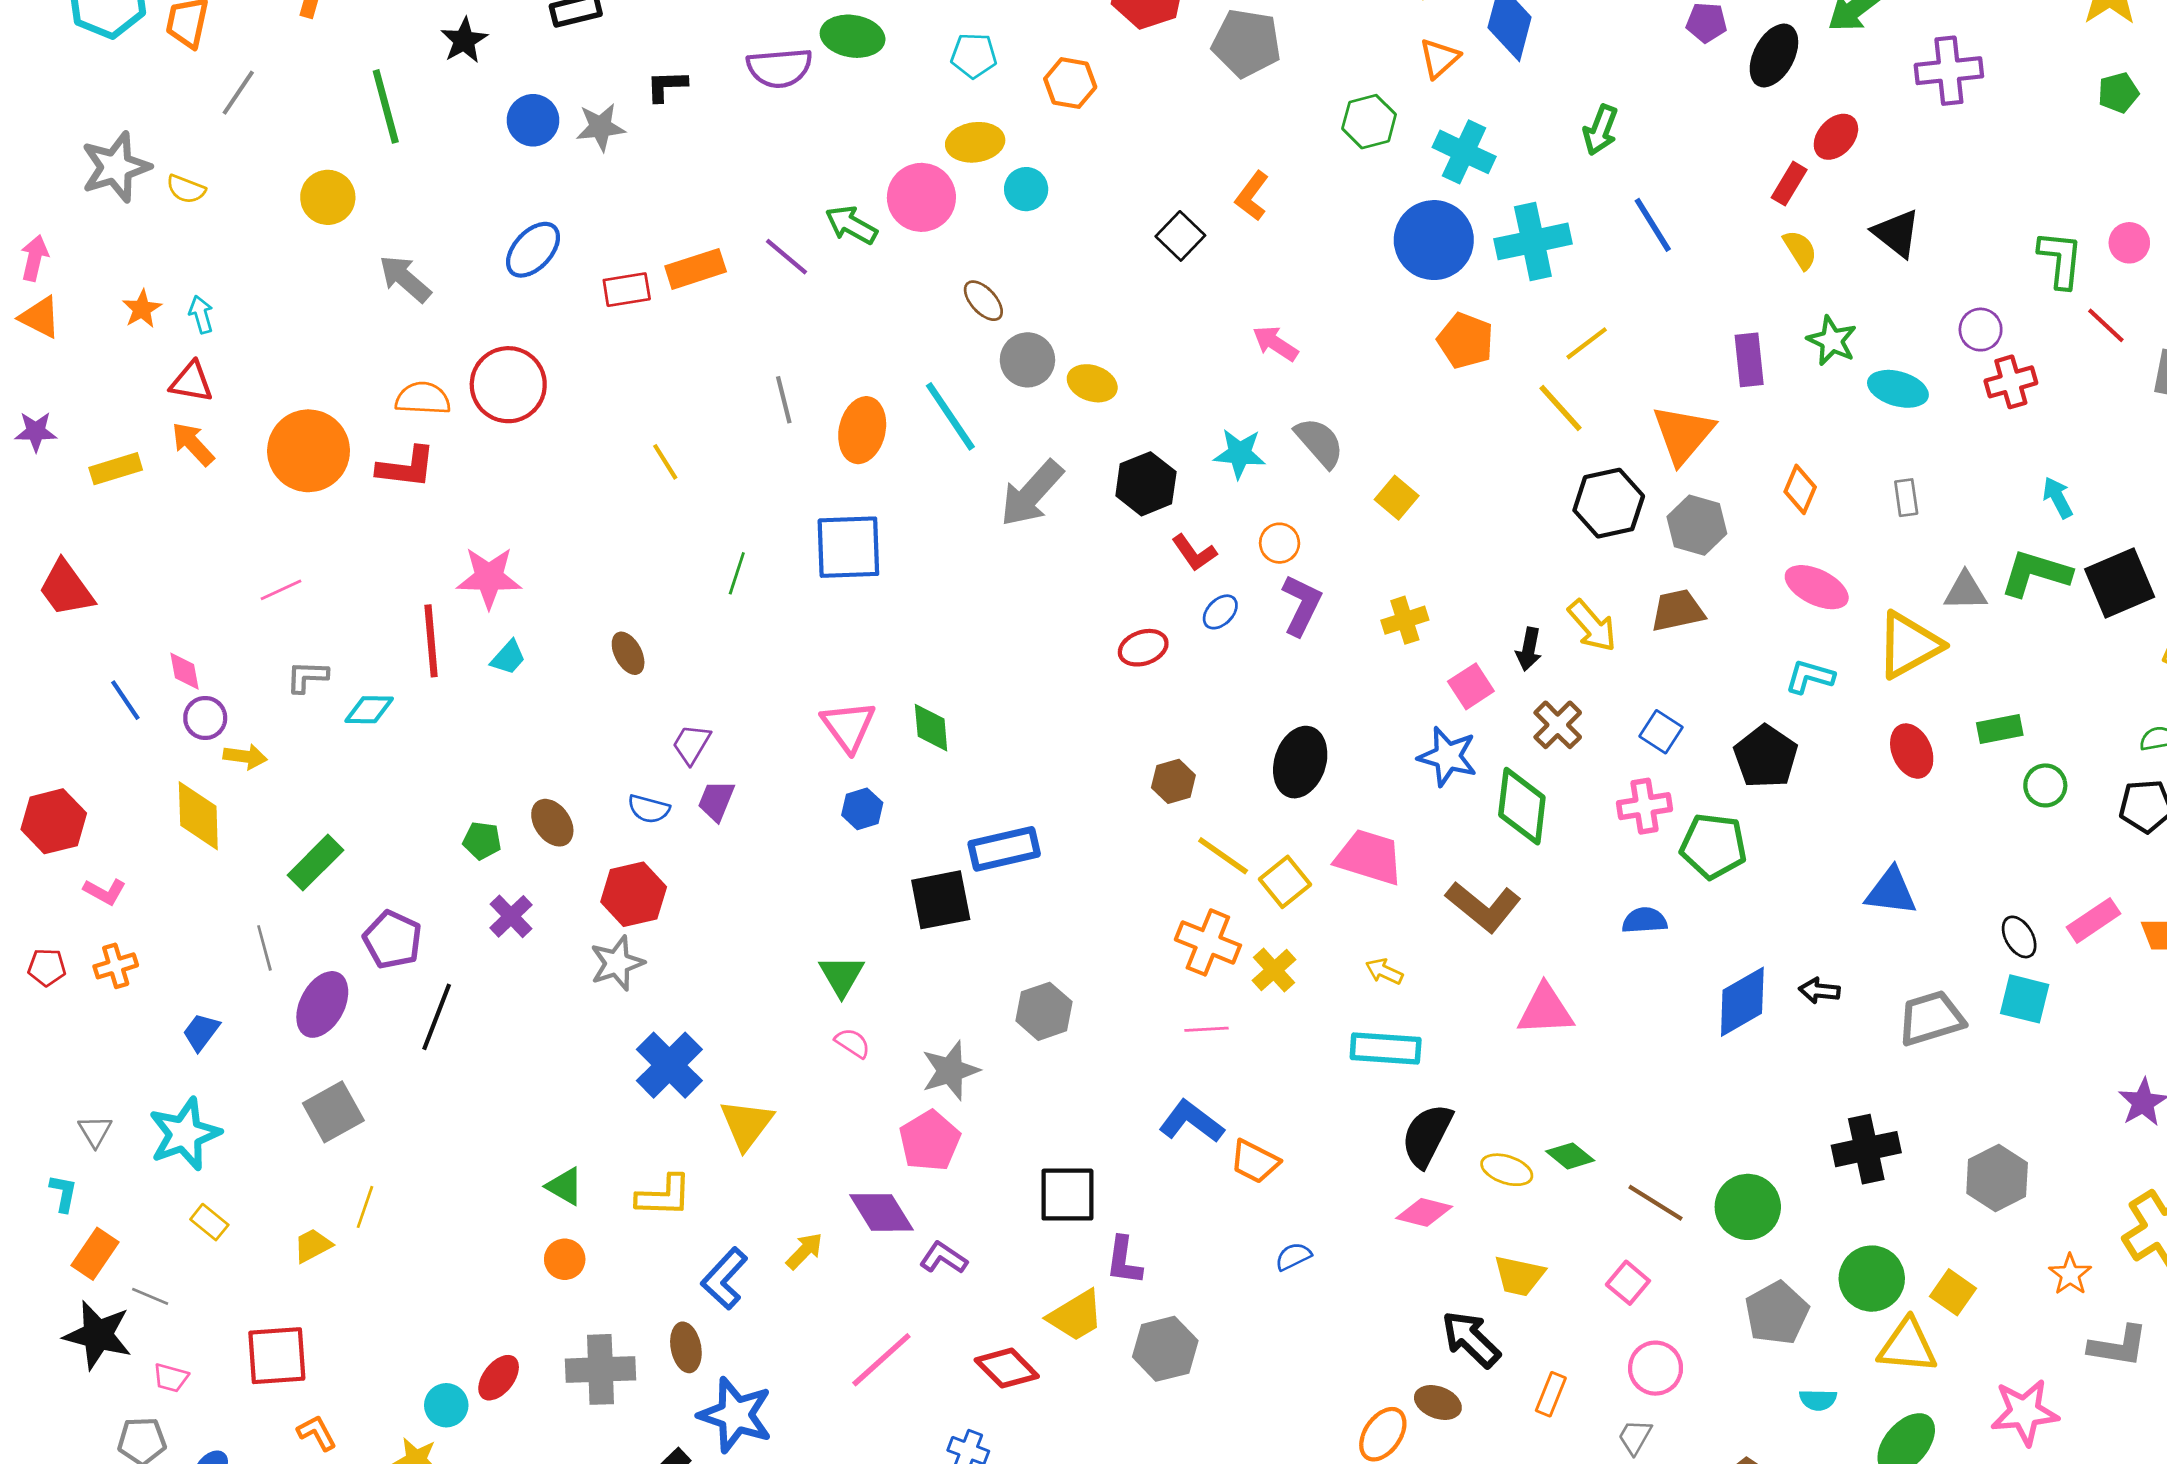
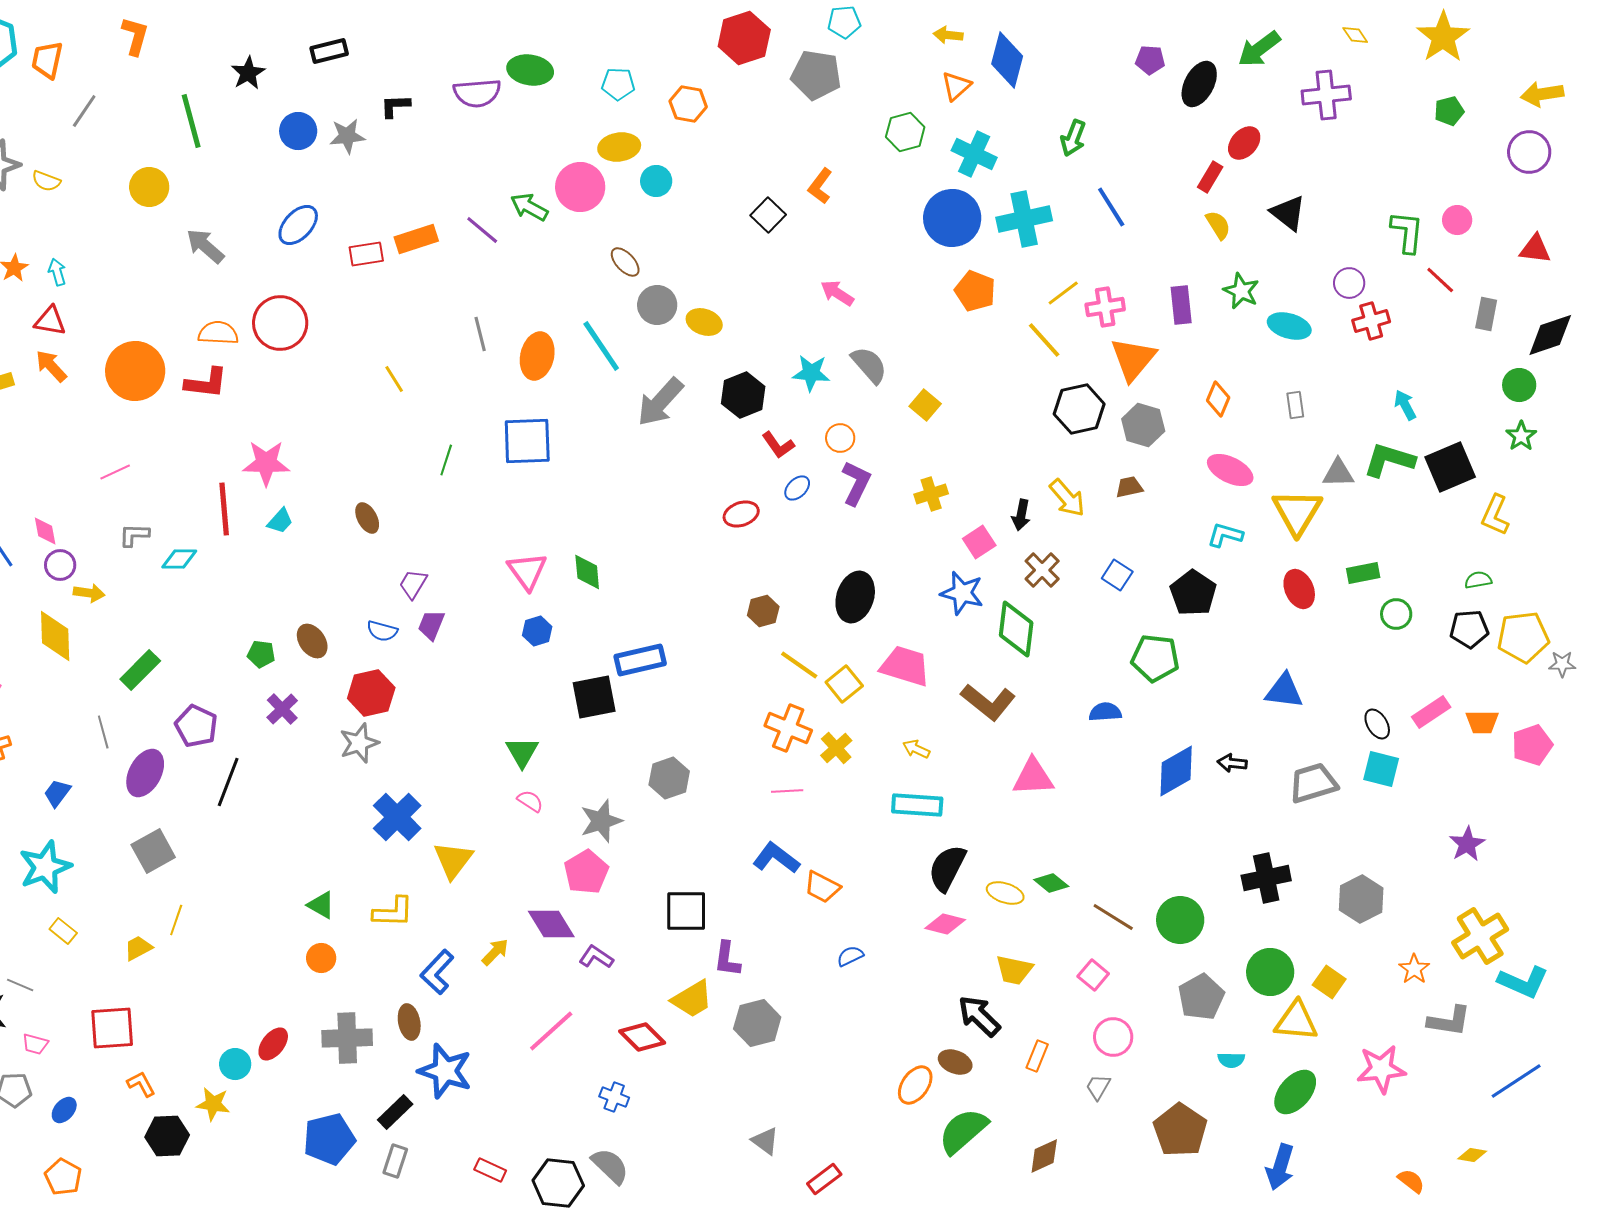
brown trapezoid: (1678, 611) -> (1129, 487), size x0.7
yellow triangle: (1909, 645) -> (1297, 512), turned -30
pink cross: (1645, 806) -> (1105, 307), moved

